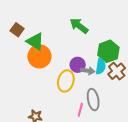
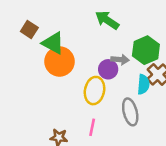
cyan semicircle: (101, 66) -> (143, 84), moved
gray arrow: (88, 71) -> (120, 60), moved
pink line: (80, 110) -> (92, 127), moved

